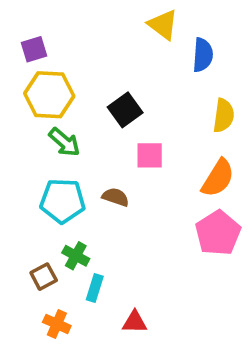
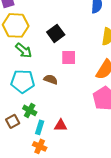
red triangle: (135, 322) -> (61, 125), moved
orange cross: (57, 324) -> (40, 146), moved

